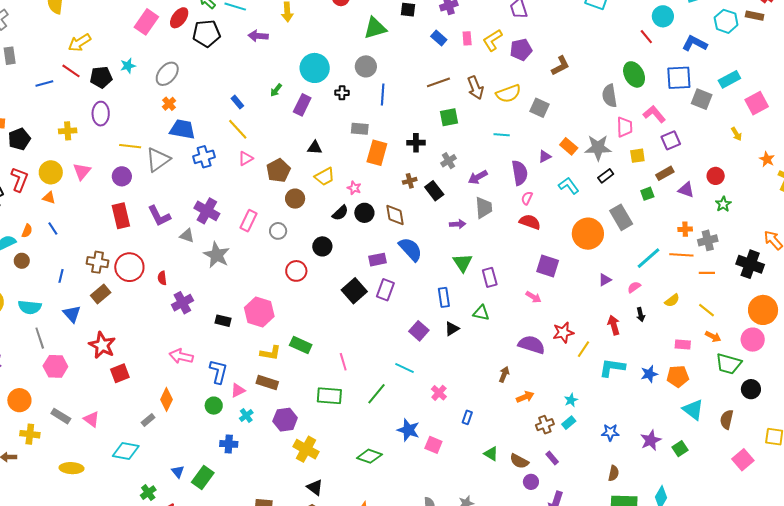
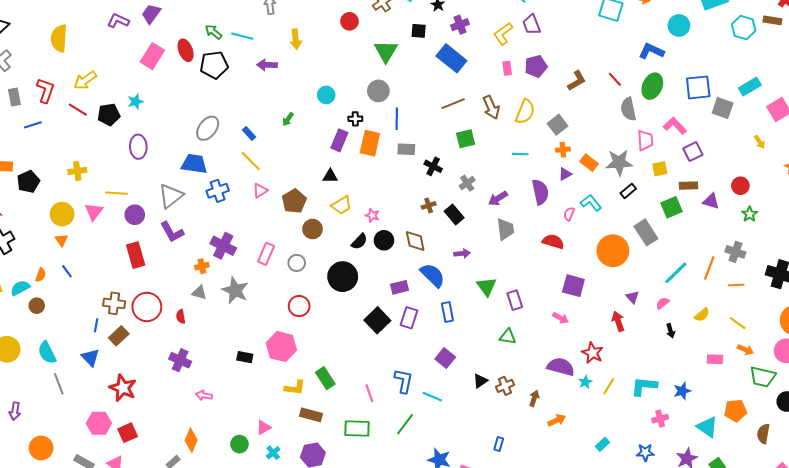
red ellipse: (179, 18) -> (186, 50), turned -55
green triangle: (375, 28) -> (386, 51), turned -40
red line: (646, 37) -> (615, 79), moved
blue rectangle: (439, 38) -> (451, 58), size x1.8
pink rectangle: (467, 38) -> (507, 68), moved
yellow L-shape: (493, 40) -> (503, 34), moved
blue L-shape: (695, 44) -> (651, 51), moved
cyan circle: (315, 68) -> (326, 95), size x0.6
gray ellipse: (167, 74) -> (208, 128), moved
green ellipse: (634, 74) -> (652, 86), turned 55
blue line: (44, 83) -> (33, 125), moved
yellow semicircle: (508, 94) -> (525, 112), turned -45
orange cross: (169, 104) -> (202, 266), moved, turned 32
purple rectangle: (302, 105) -> (339, 140), moved
gray square: (540, 108) -> (557, 125), turned 30
purple ellipse: (101, 114) -> (138, 147), moved
gray rectangle: (360, 129) -> (406, 149), moved
black cross: (416, 143) -> (433, 166), turned 30
yellow line: (130, 146) -> (116, 193), moved
orange rectangle: (377, 153) -> (370, 143), moved
brown rectangle: (665, 173) -> (689, 186), turned 30
red L-shape: (19, 179) -> (45, 91), moved
green square: (647, 194) -> (672, 207), size x1.5
orange triangle: (49, 198) -> (61, 240), turned 40
pink semicircle: (527, 198) -> (569, 214), moved
purple L-shape: (159, 216) -> (172, 232), moved
purple arrow: (458, 224) -> (462, 253), moved
orange cross: (685, 229) -> (563, 150), moved
gray triangle: (187, 236) -> (199, 293), moved
gray cross: (708, 240) -> (735, 252), turned 36
black circle: (322, 246) -> (343, 277), size x1.5
orange line: (681, 255) -> (709, 268), turned -70
red circle: (296, 271) -> (299, 306), moved
blue line: (61, 276) -> (96, 325), moved
purple triangle: (605, 280) -> (632, 297), turned -40
blue rectangle: (444, 297) -> (447, 312), moved
purple cross: (182, 303) -> (180, 360), moved, turned -35
cyan semicircle: (30, 307) -> (47, 353), turned 60
red arrow: (614, 325) -> (618, 321), moved
black triangle: (452, 329) -> (480, 381), moved
red star: (563, 333) -> (593, 353), turned -30
green rectangle: (301, 345) -> (325, 378), turned 35
yellow line: (584, 349) -> (609, 386), moved
pink arrow: (181, 356) -> (204, 395), size x0.7
pink hexagon: (55, 366) -> (99, 423), moved
blue L-shape: (218, 372) -> (404, 381), moved
red square: (120, 373) -> (128, 433), moved
orange pentagon: (678, 376) -> (735, 411), moved
brown rectangle: (267, 383) -> (311, 415), moved
pink cross: (439, 393) -> (660, 419), moved, turned 35
cyan star: (571, 400) -> (585, 382), moved
cyan triangle: (693, 410) -> (707, 427), moved
brown cross: (545, 425) -> (505, 386), moved

